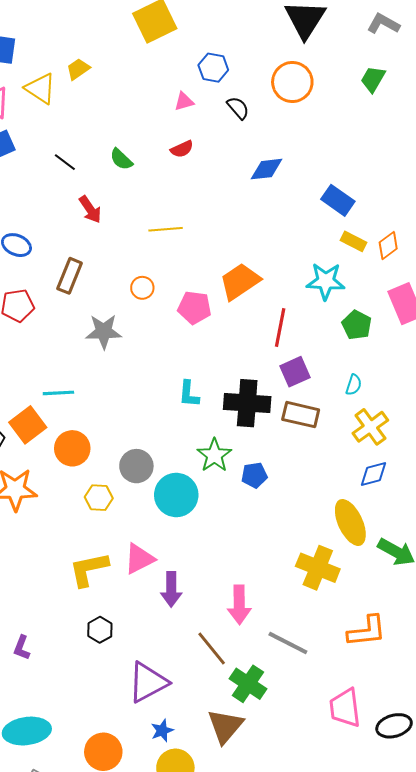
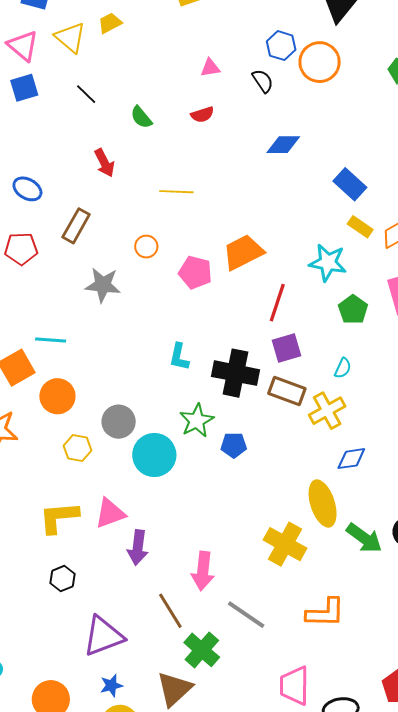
blue hexagon: (213, 68) -> (281, 46), moved
black line: (65, 162) -> (86, 94), moved
yellow cross: (370, 427) -> (327, 411), moved

